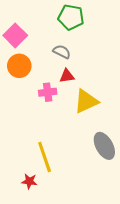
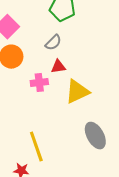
gray semicircle: (62, 52) -> (53, 43), turned 108

